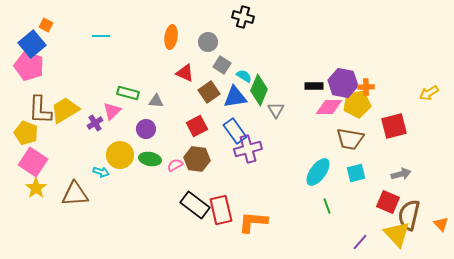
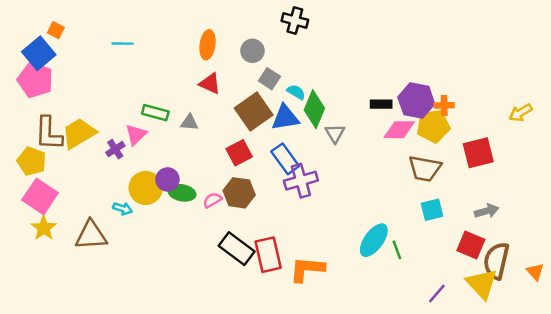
red triangle: (185, 73) -> (210, 84), moved
brown square: (209, 92) -> (254, 111), size x1.4
purple circle: (146, 129) -> (167, 179), moved
cyan ellipse: (318, 172) -> (374, 240), moved

